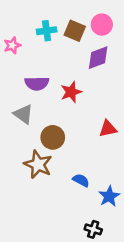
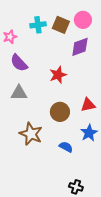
purple semicircle: (37, 83) -> (19, 63), moved, turned 48
gray triangle: (23, 114) -> (19, 93), turned -36
brown circle: (53, 137) -> (60, 112), moved
blue star: (109, 196) -> (89, 133), moved

